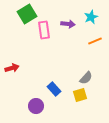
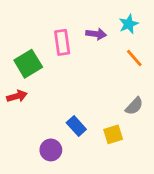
green square: (27, 14) -> (28, 64), moved
orange line: (95, 41) -> (134, 58), turned 72
gray semicircle: (86, 78) -> (134, 106), moved

